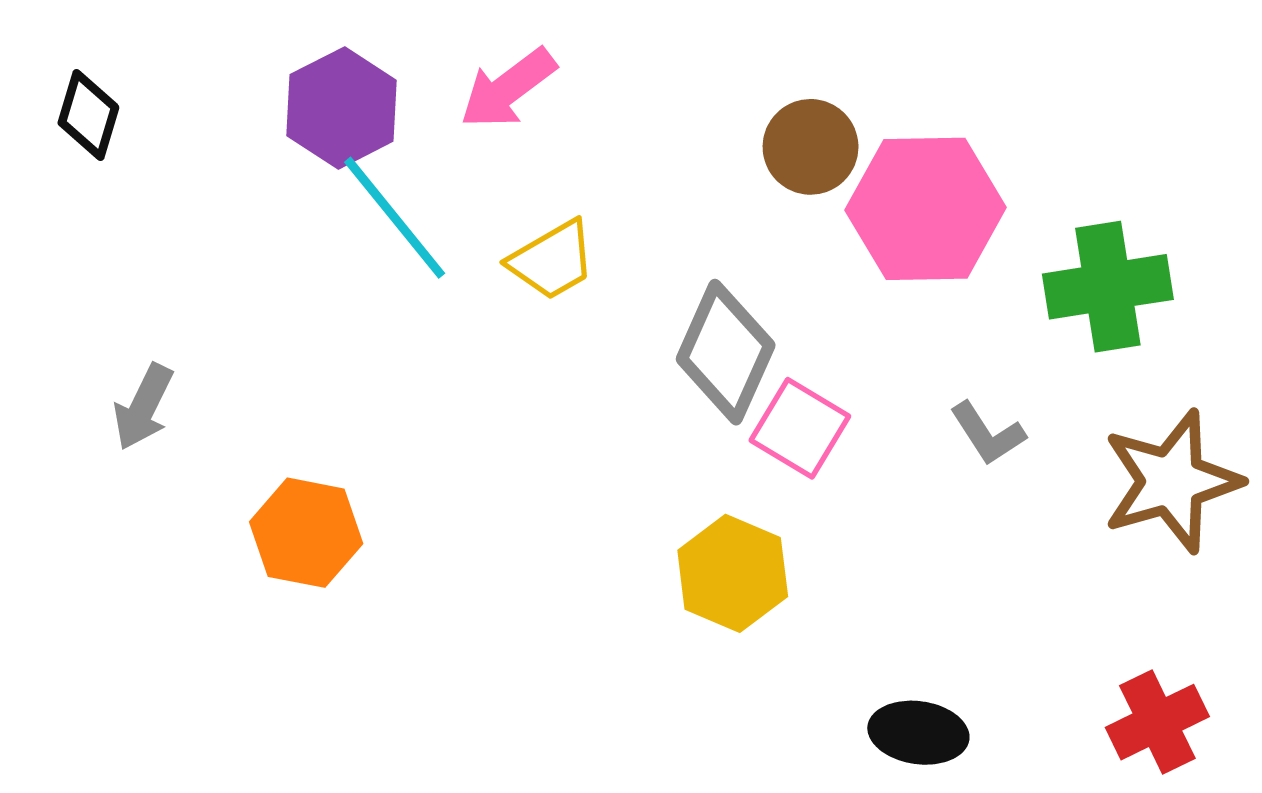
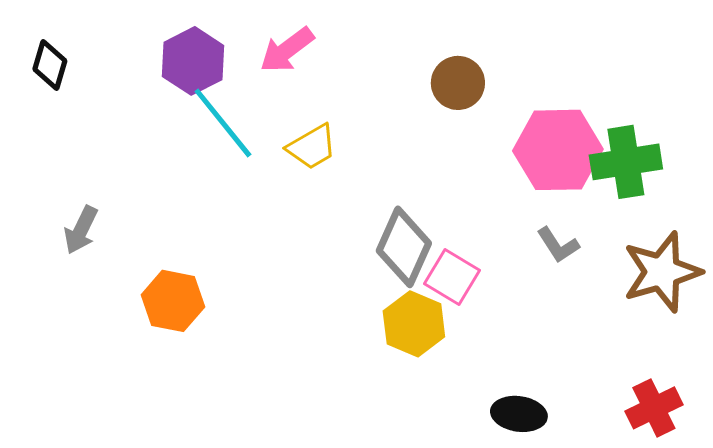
pink hexagon: (926, 209) -> (558, 150), moved
gray diamond: (726, 352) -> (404, 247), moved
pink square: (800, 428) -> (452, 277), moved

